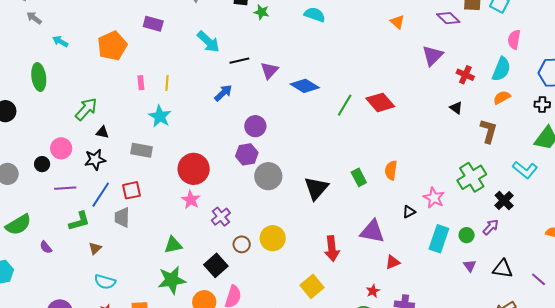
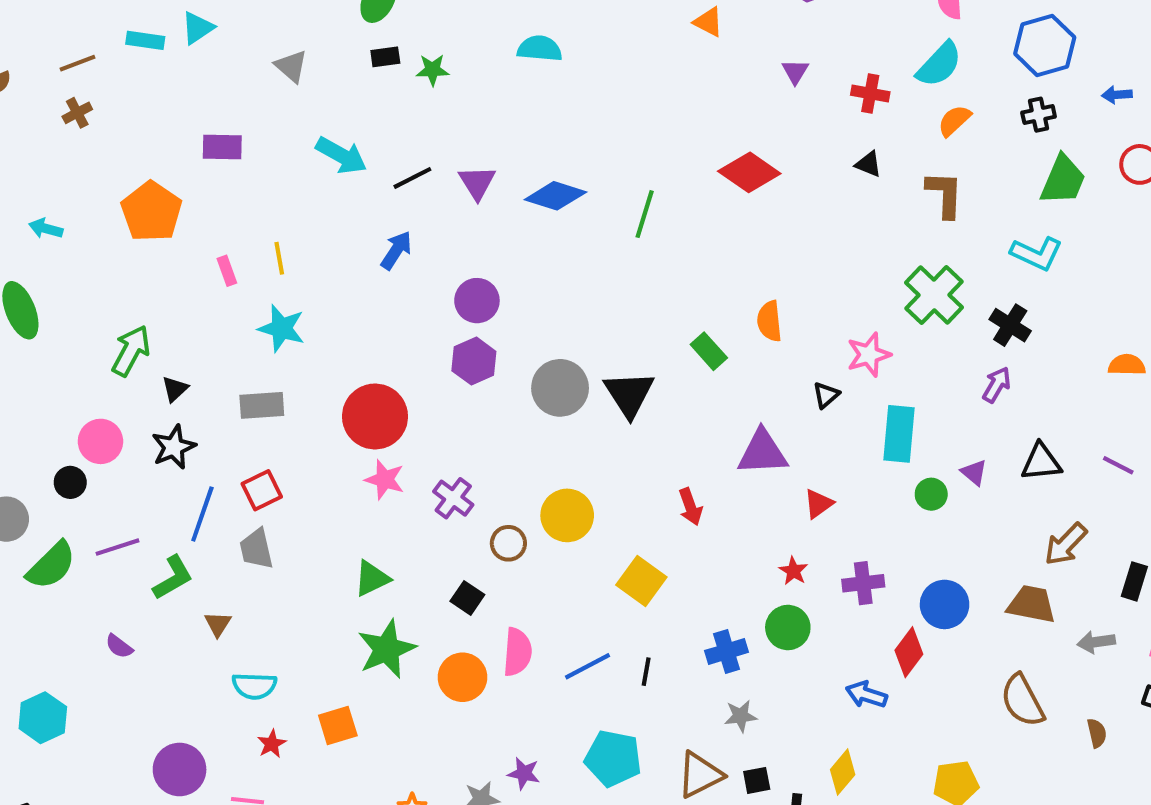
purple triangle: (432, 56) -> (795, 72), size x0.6
cyan semicircle: (501, 69) -> (939, 64), turned 35
red diamond: (380, 102) -> (749, 172), moved
black triangle: (102, 132) -> (175, 389), turned -40
gray circle: (268, 176) -> (560, 388), moved
purple line: (65, 188) -> (117, 547), moved
pink star: (434, 198) -> (869, 355), turned -30
green semicircle: (18, 225) -> (51, 565), moved
green circle: (467, 235) -> (931, 494), moved
red arrow: (332, 249) -> (690, 507), size x0.7
black square: (216, 265) -> (467, 598), size x0.7
yellow square: (312, 286) -> (641, 581), moved

